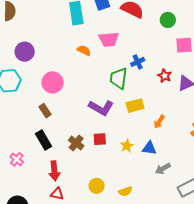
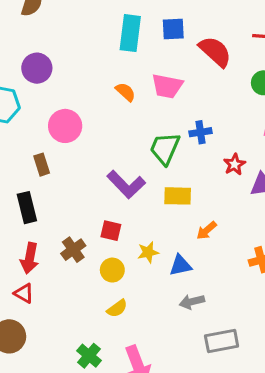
brown cross: (76, 143) -> (73, 250), moved
blue triangle: (149, 148) -> (180, 265), turned -35
yellow circle: (97, 186) -> (112, 270), moved
yellow semicircle: (125, 191) -> (117, 308), moved, turned -32

